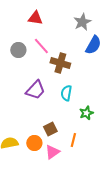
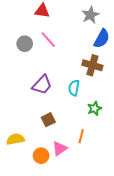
brown cross: (60, 63) -> (92, 65), moved
brown square: (50, 129) -> (48, 120), moved
orange circle: (34, 143) -> (41, 156), moved

